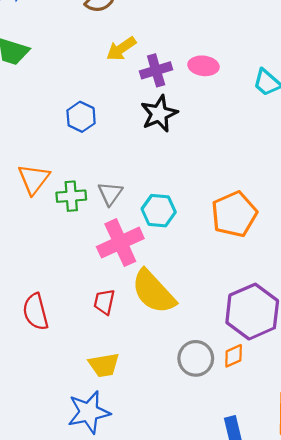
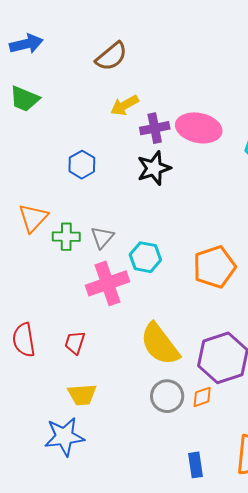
pink ellipse: (204, 66) -> (199, 128), size x1.6
yellow semicircle: (153, 292) -> (160, 344), moved
red trapezoid: (104, 302) -> (75, 343), moved

